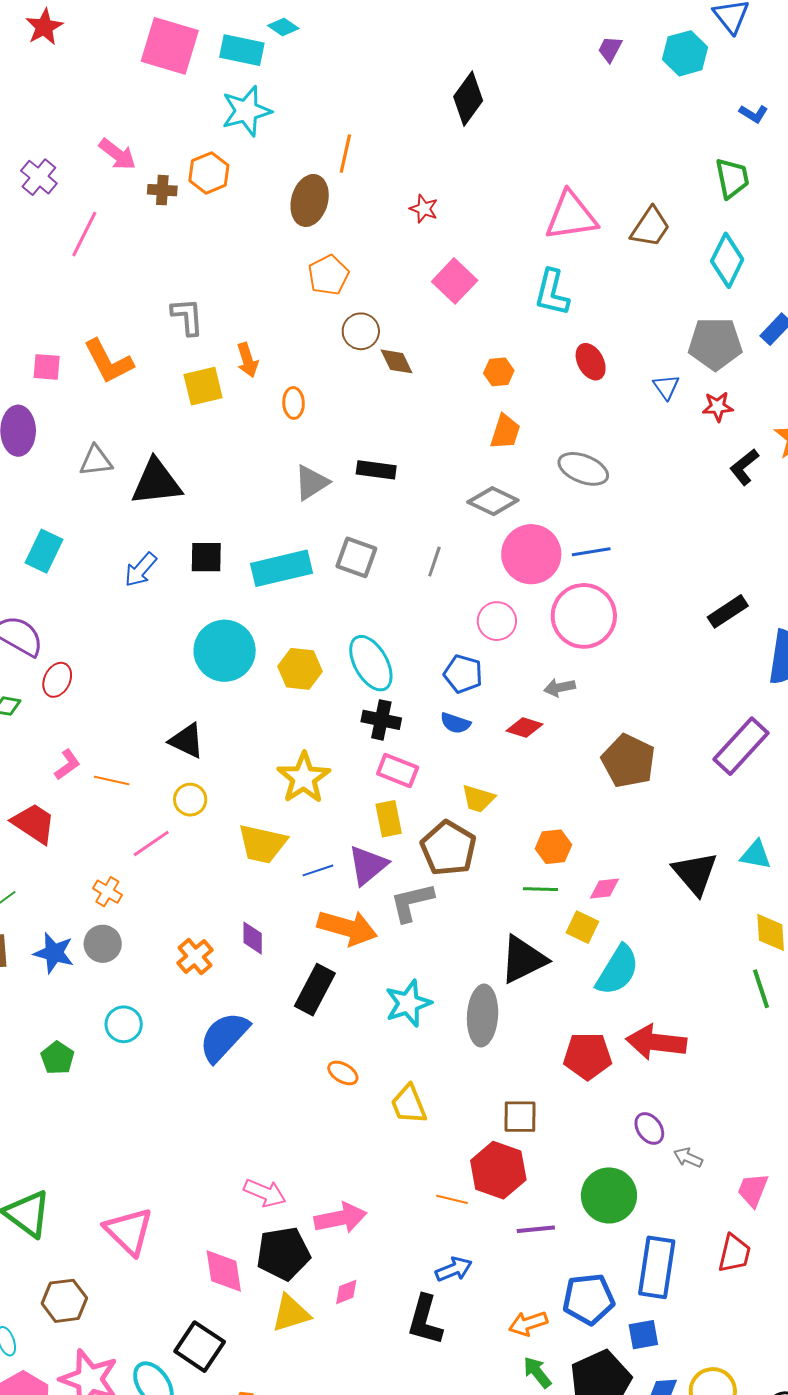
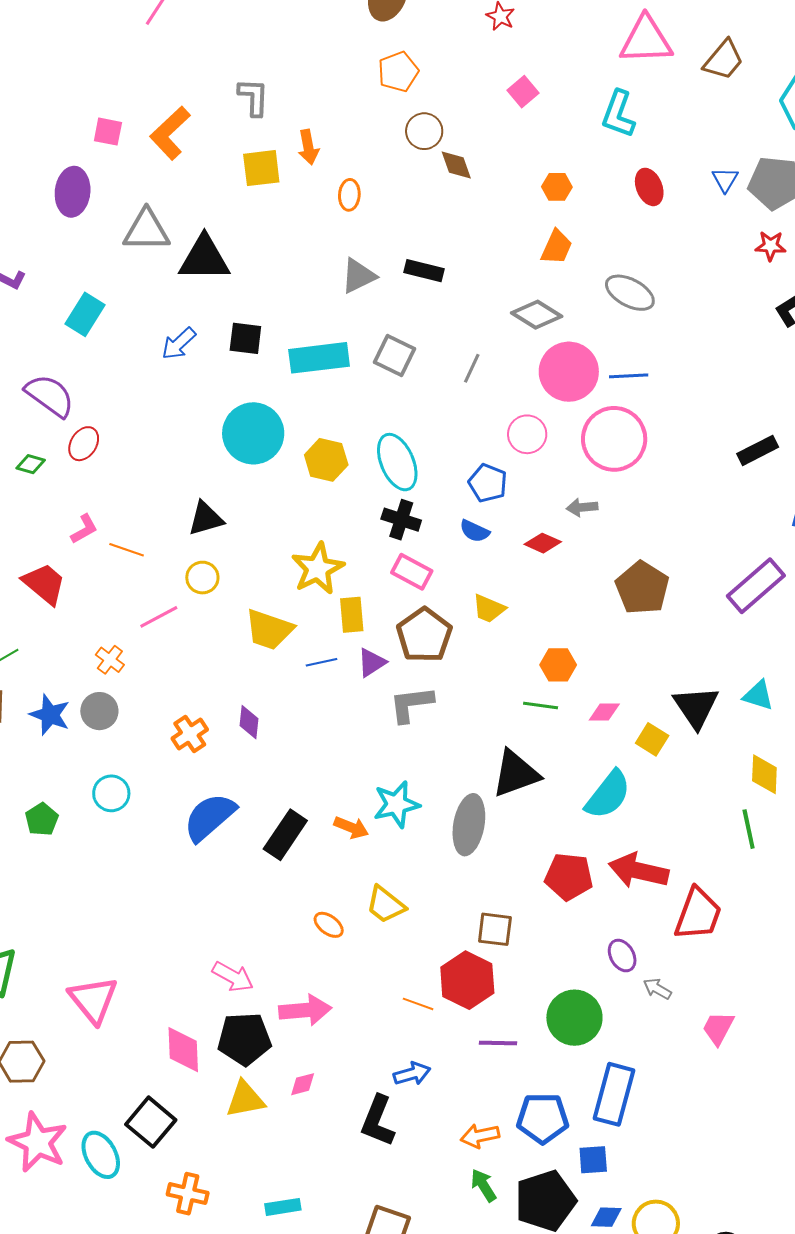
pink square: (455, 281) -> (523, 92), size x0.7
orange L-shape: (108, 361) -> (170, 133), turned 68
blue triangle: (666, 387) -> (725, 180), moved
gray triangle: (96, 461) -> (146, 230), size x1.4
black triangle: (187, 741) -> (206, 519), turned -48
yellow rectangle: (389, 819) -> (352, 615), moved
brown pentagon: (448, 848) -> (424, 635), moved
purple triangle: (368, 865) -> (372, 663), size x0.7
yellow square: (582, 927) -> (652, 739), moved
orange arrow: (347, 928) -> (351, 827), moved, size x0.6
black rectangle: (315, 990) -> (285, 835), moved
orange ellipse: (343, 1073) -> (329, 925), moved
yellow trapezoid: (409, 1104) -> (386, 905), turned -36
red trapezoid: (734, 1253) -> (698, 914), moved, size x1.4

